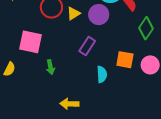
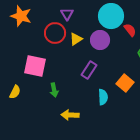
orange square: (125, 60) -> (125, 83), turned 30
yellow arrow: (69, 104) -> (70, 115), moved

